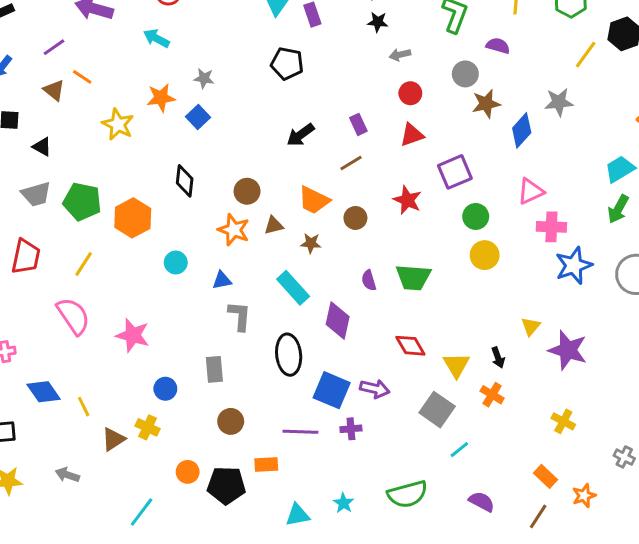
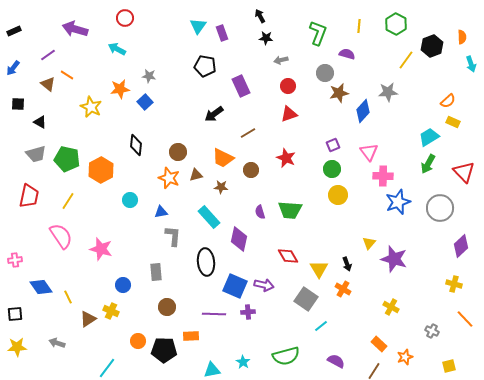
purple rectangle: (358, 124) -> (241, 86), moved, size x1.5
purple square: (455, 172) -> (333, 145), moved, size x0.6
pink triangle: (531, 191) -> (369, 152), turned -42

